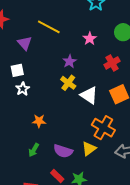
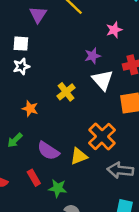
purple star: (69, 61) -> (93, 56), moved
yellow cross: (68, 83) -> (66, 92), moved
white triangle: (89, 95) -> (103, 80), moved

